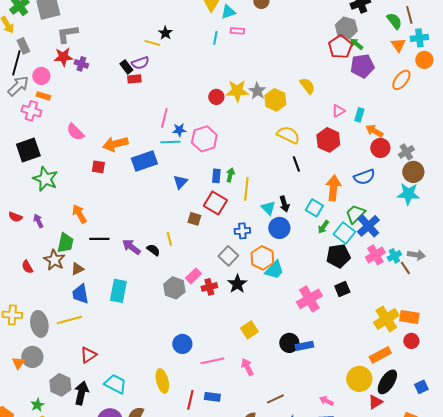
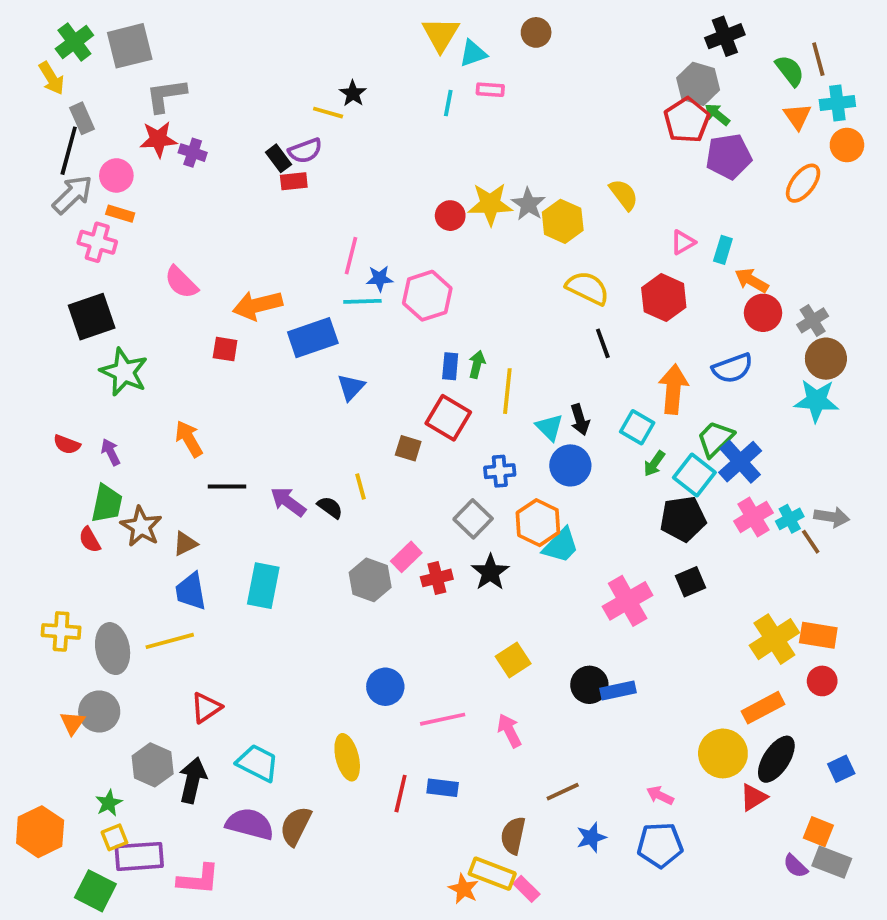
blue triangle: (180, 182) -> (351, 387), moved
green trapezoid: (65, 243) -> (107, 504), moved

